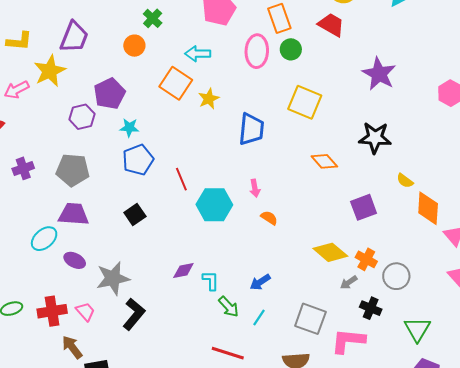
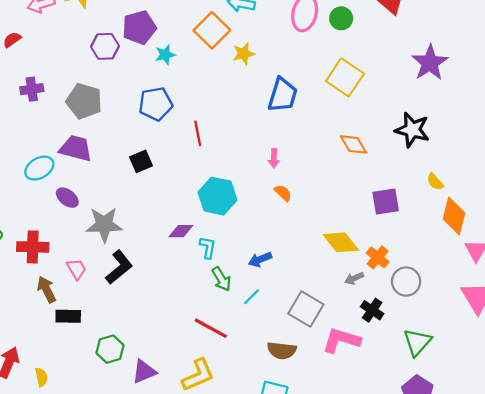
cyan star: (129, 128) -> (165, 55), moved, turned -30
cyan hexagon: (214, 205) -> (217, 196), moved
pink trapezoid: (85, 312) -> (77, 269), moved

